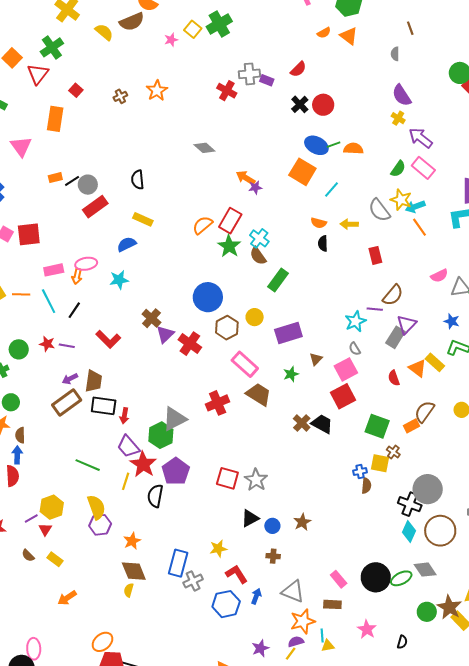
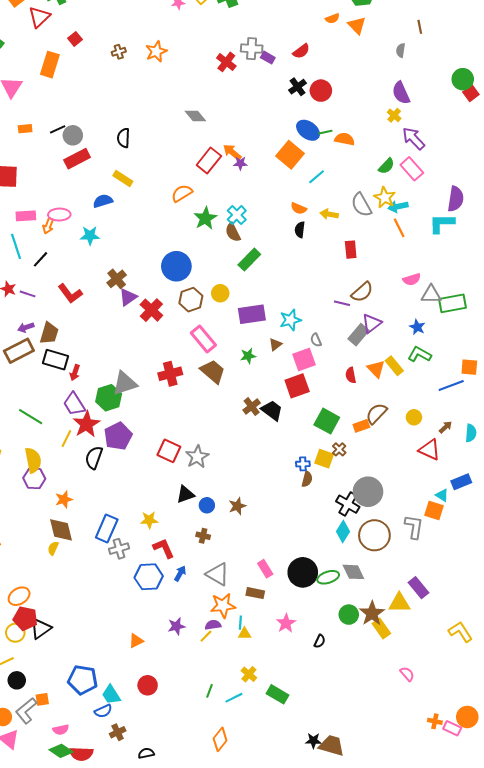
orange rectangle: (55, 178) -> (25, 129), moved
red rectangle: (230, 221) -> (209, 161), moved
cyan star: (355, 321) -> (290, 320), moved

